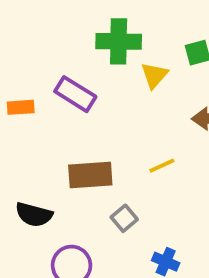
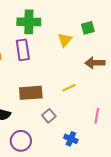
green cross: (119, 41) -> (29, 22), moved
purple rectangle: (75, 94) -> (23, 50), turned 50

